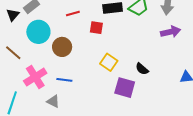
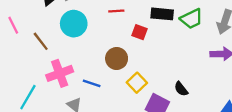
brown circle: (62, 47) -> (117, 59), moved
yellow square: (109, 62) -> (137, 83), moved

